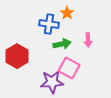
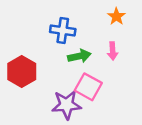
orange star: (67, 13) -> (116, 16), moved

